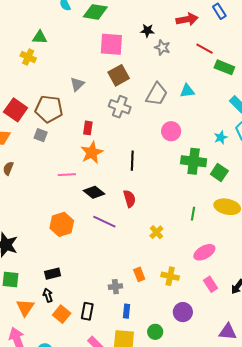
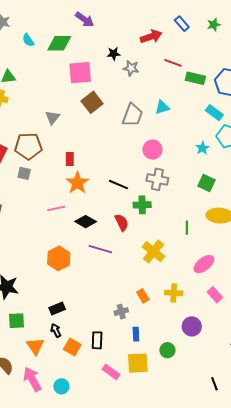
gray cross: (120, 107) -> (157, 179), moved
black line: (132, 161) -> (119, 185), turned -60
green cross: (194, 161) -> (142, 205), moved, size x0.7
yellow cross: (156, 232) -> (154, 252), size x1.6

